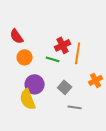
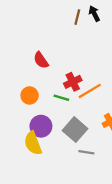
red semicircle: (17, 36) -> (41, 60), moved
orange line: (78, 53) -> (90, 91), turned 50
gray square: (65, 87) -> (75, 130), size x1.5

